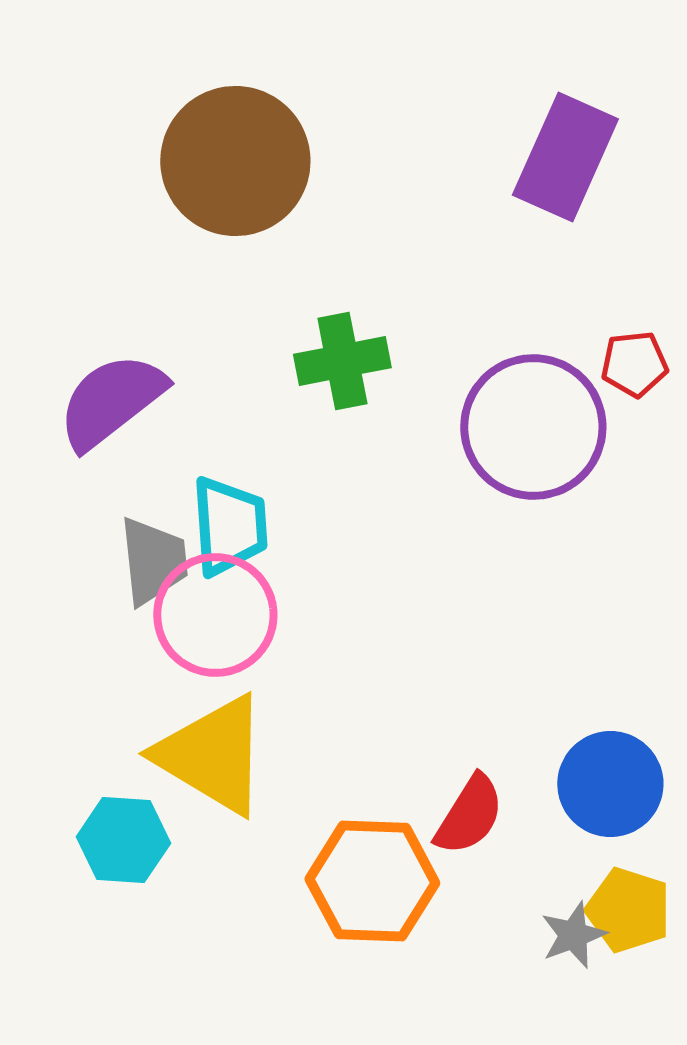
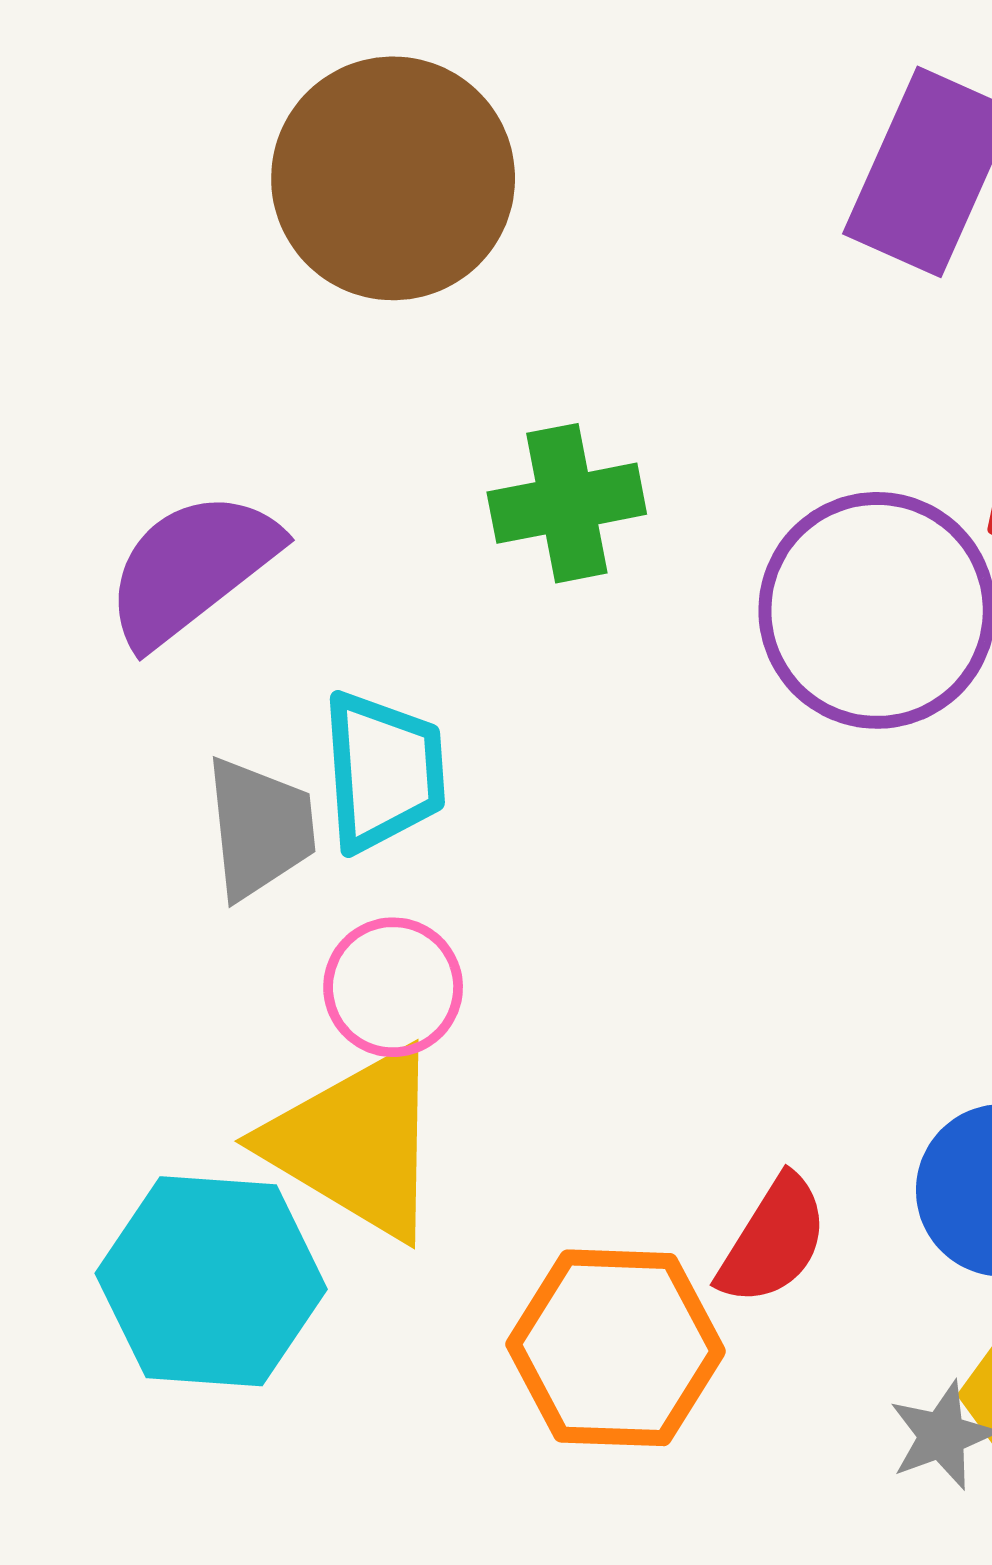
pink circle: (215, 615) -> (393, 987), moved, size x0.7
cyan hexagon: (123, 840) -> (211, 1281), size x1.5

